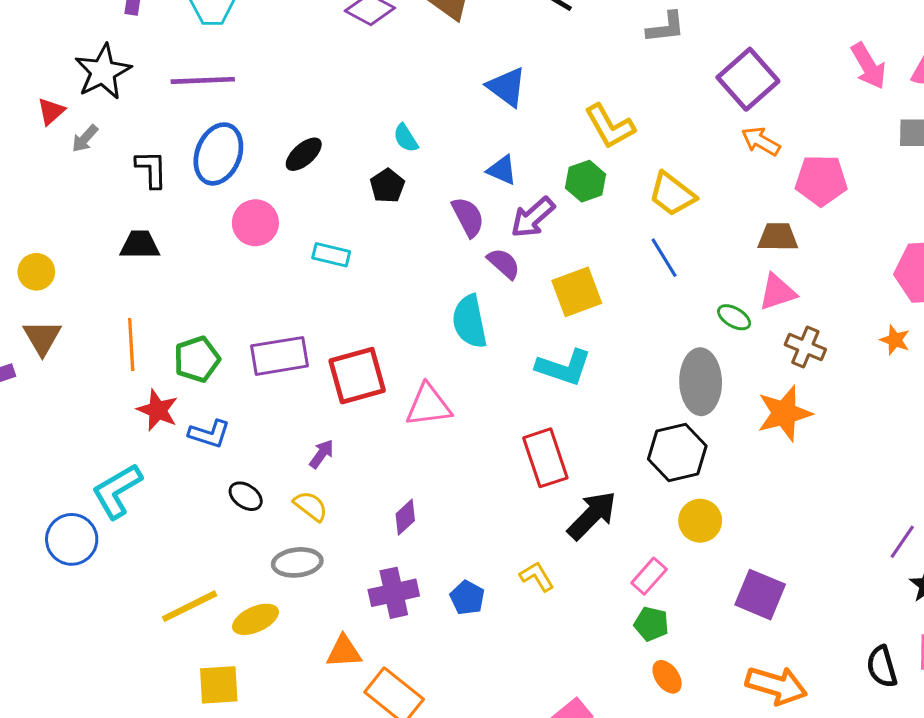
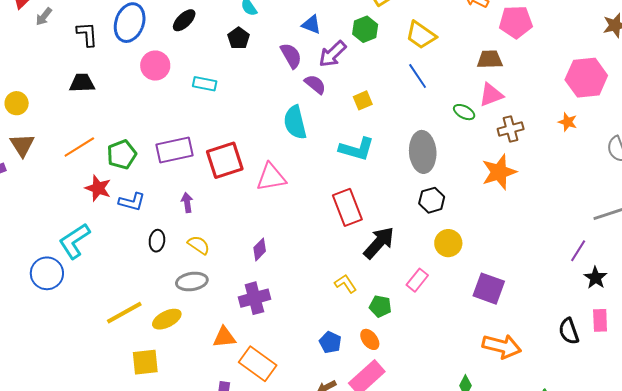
yellow square: (577, 292) -> (363, 100), size x0.6
orange line: (131, 345) -> (79, 147), turned 64
brown cross: (805, 347) -> (511, 129), turned -35
gray ellipse: (701, 382) -> (423, 152), moved
black hexagon: (677, 452) -> (432, 200), size x0.7
purple arrow: (322, 454) -> (187, 203), moved, turned -42
black ellipse: (246, 496) -> (157, 241), turned 65
blue pentagon: (467, 598) -> (330, 342), moved
green pentagon: (651, 624) -> (380, 306), moved
orange ellipse: (667, 677) -> (370, 339), moved

